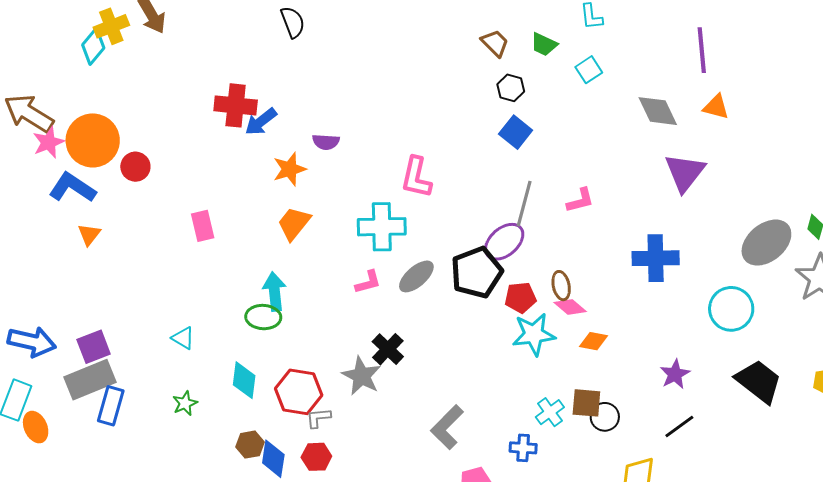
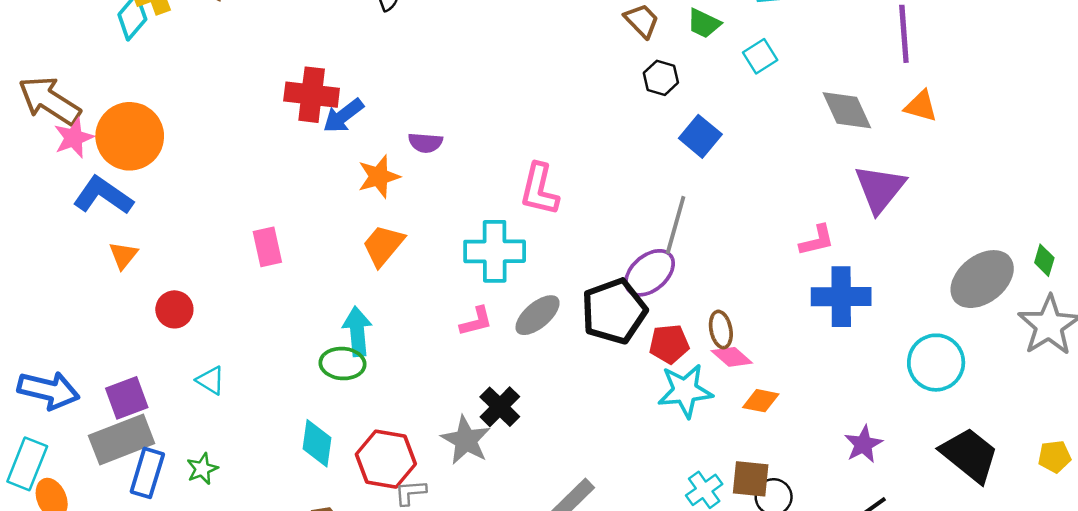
blue square: (516, 132) -> (700, 136), moved
red circle: (135, 167) -> (174, 309), moved
pink L-shape: (580, 200) -> (817, 240), moved
cyan triangle: (183, 338) -> (211, 380), moved
green star: (185, 403) -> (202, 469), moved

